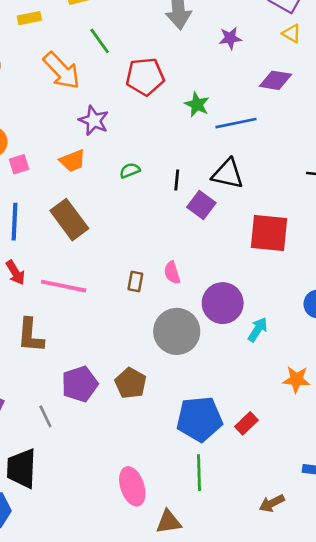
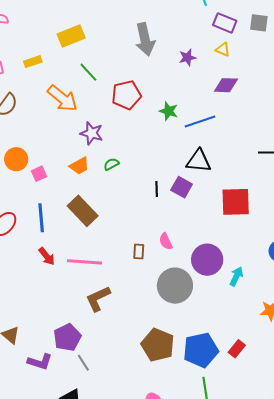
yellow triangle: (292, 33) -> (223, 49), moved
green semicircle: (130, 170) -> (111, 164), moved
black line: (177, 180) -> (157, 189), moved
brown L-shape: (31, 335) -> (98, 299), moved, turned 68
brown pentagon: (131, 383) -> (158, 345), moved, size x1.4
purple pentagon: (80, 384) -> (67, 337), moved

